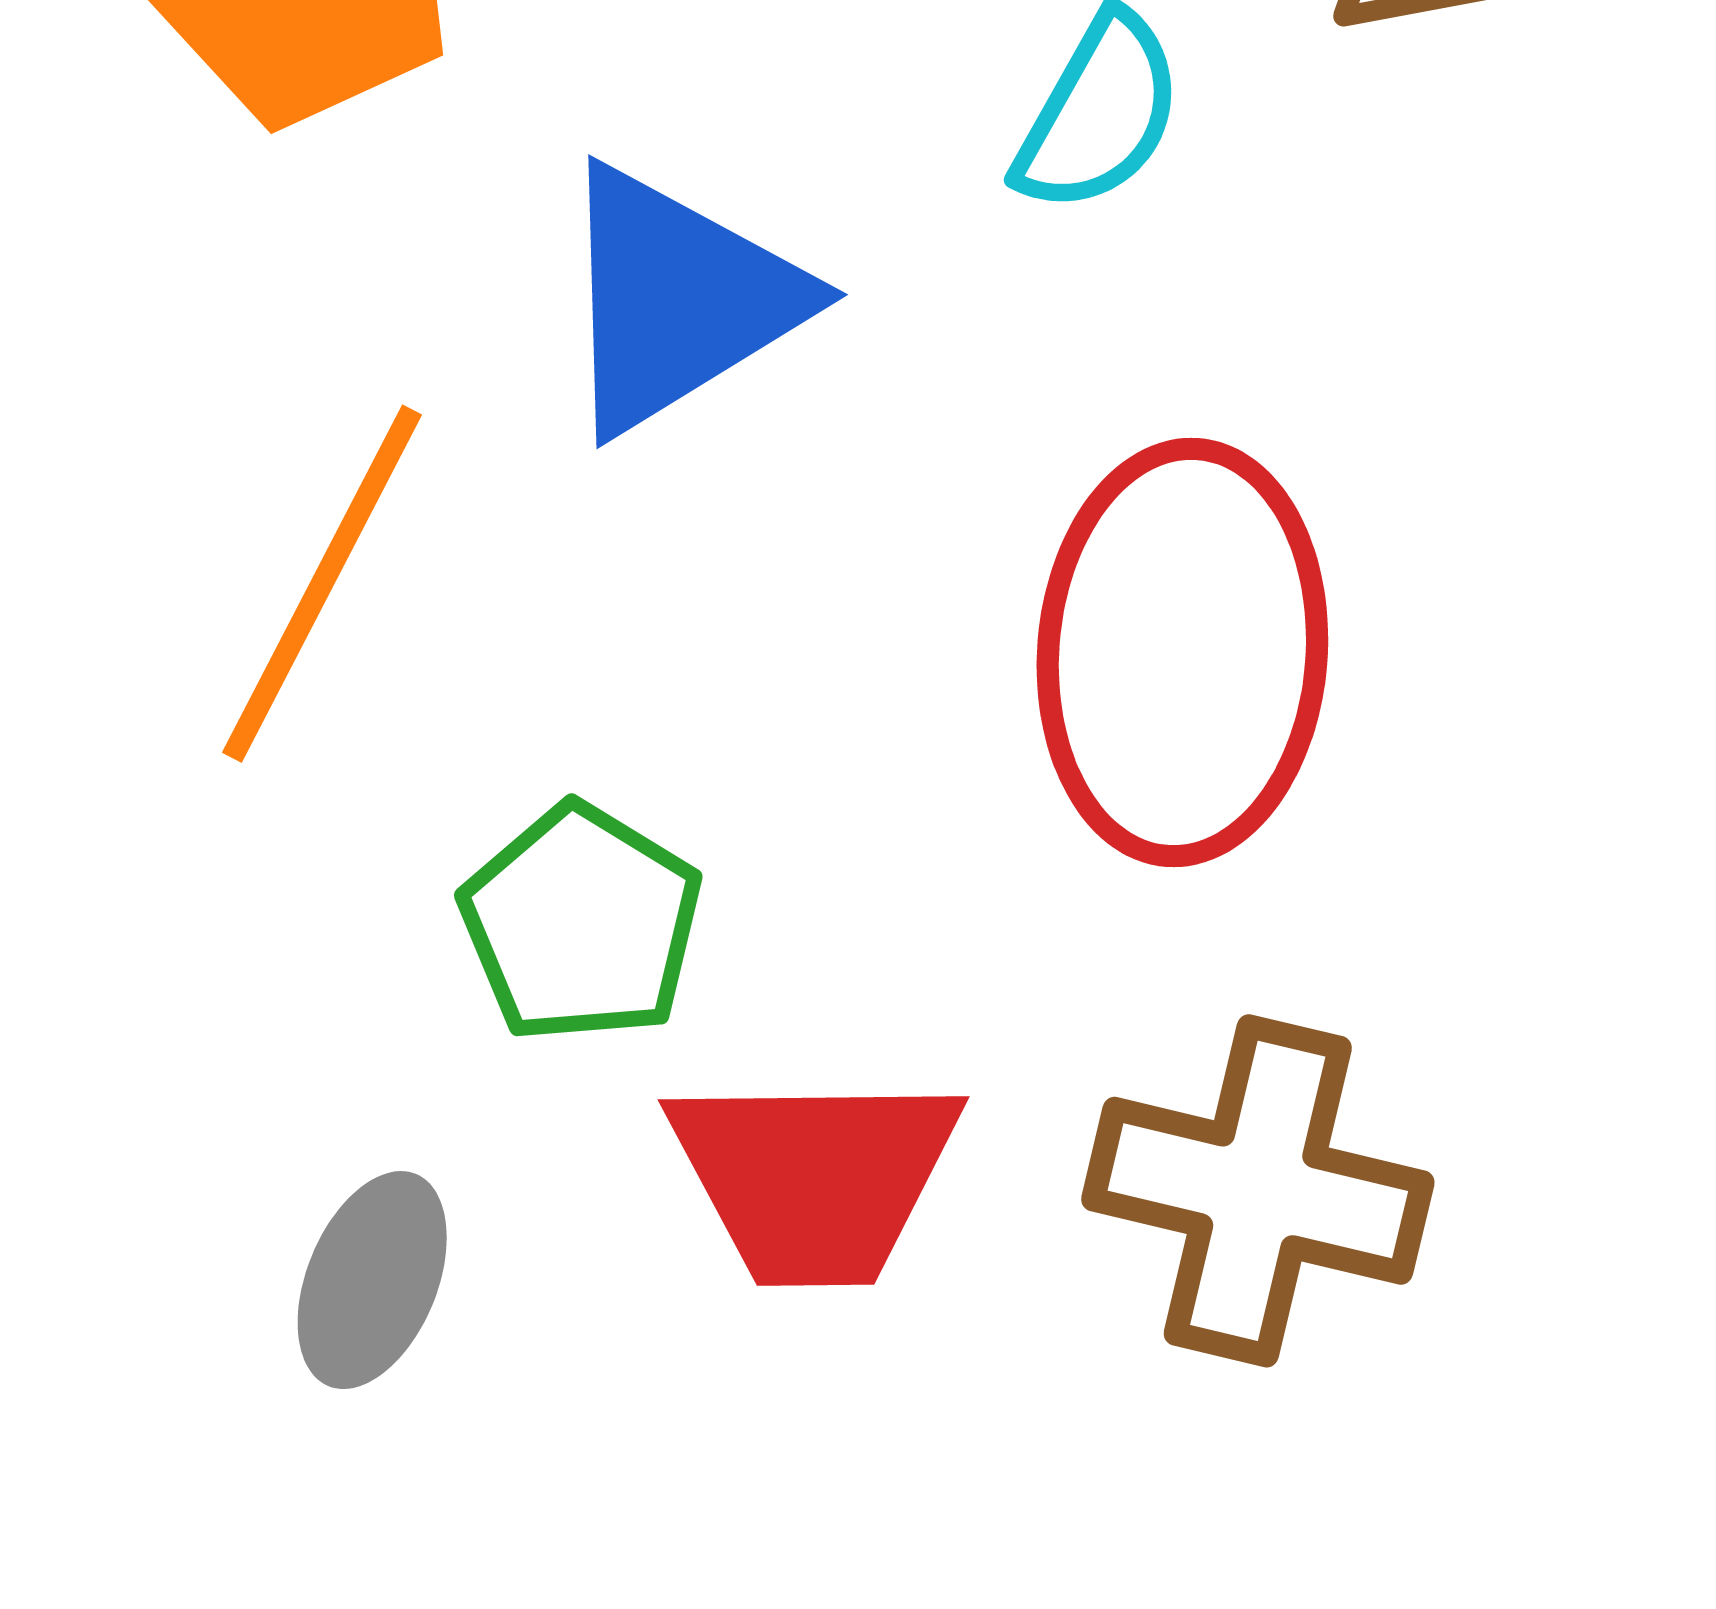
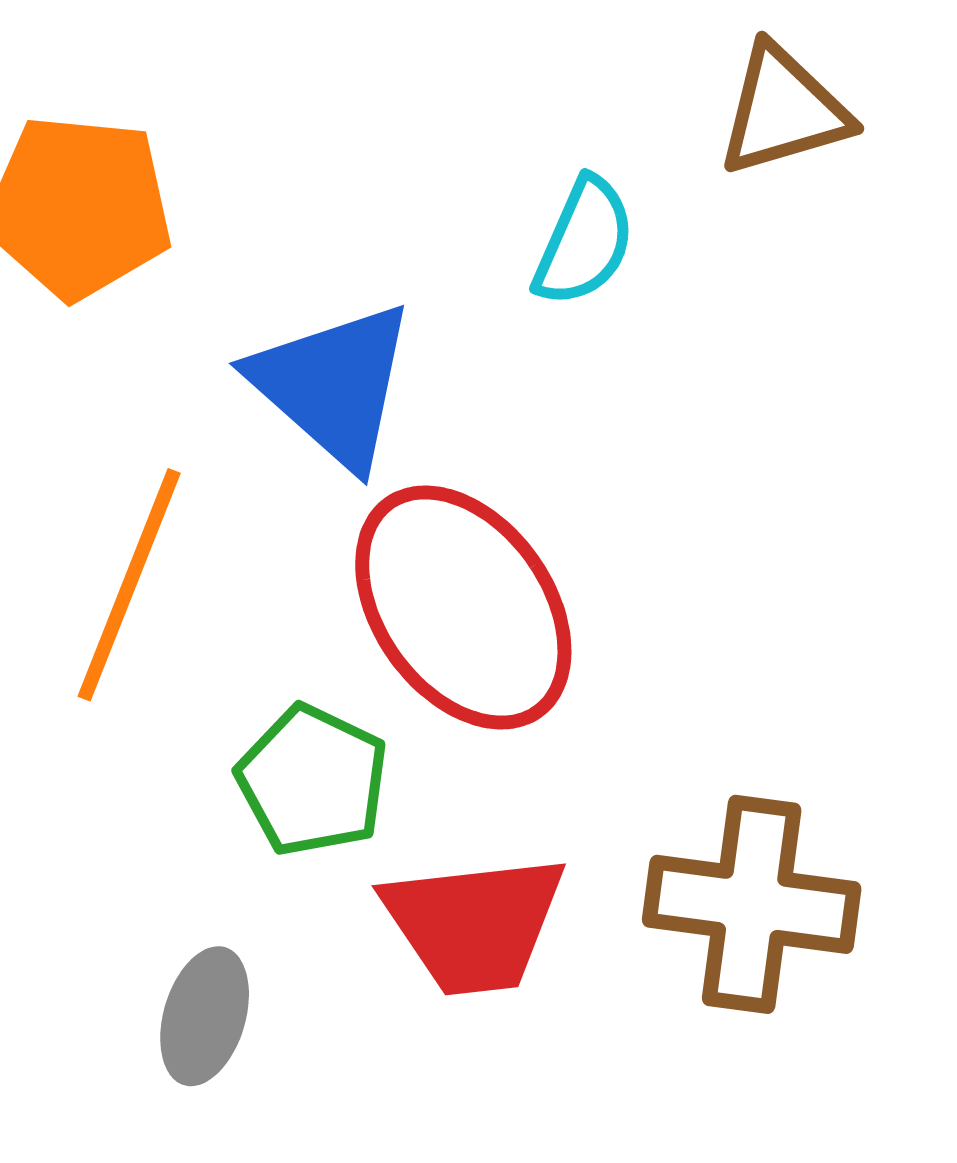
blue triangle: (678, 299) -> (333, 385), turned -41
red ellipse: (1182, 653) -> (463, 607), moved, turned -34

